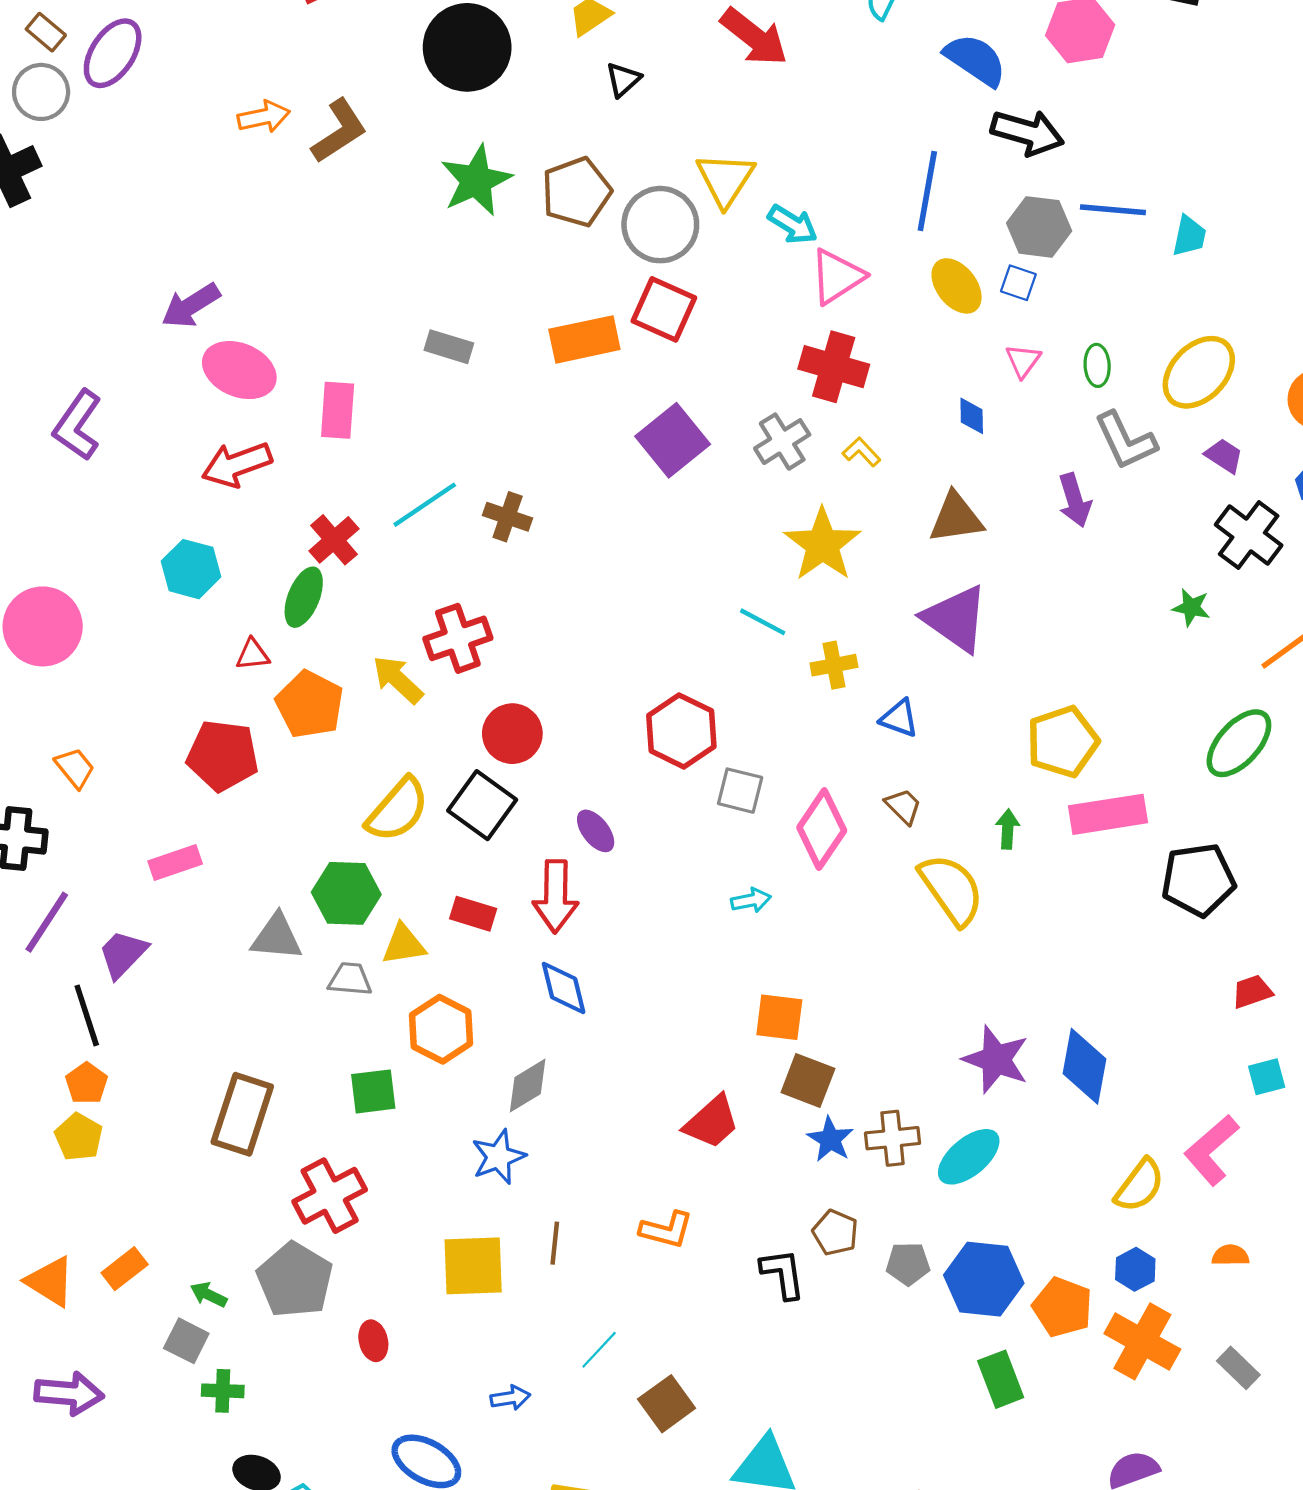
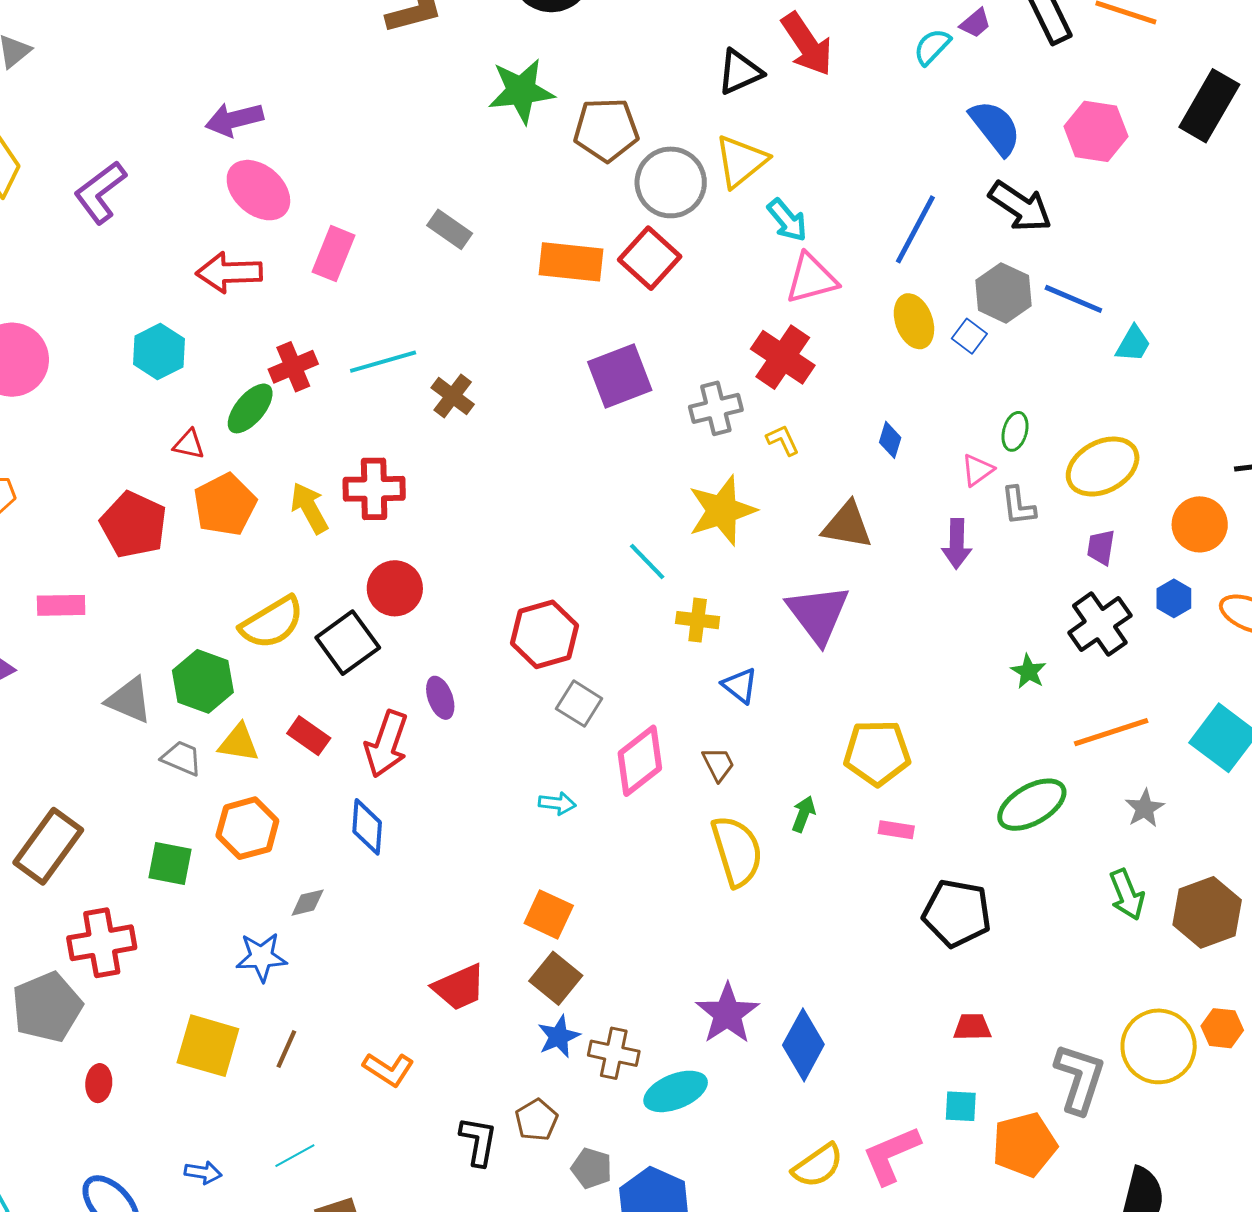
black triangle: (623, 80) -> (740, 72), moved, size x1.4
pink triangle: (1023, 361) -> (977, 470), moved
gray L-shape: (1125, 441) -> (1018, 506), size x0.7
purple trapezoid: (1224, 456) -> (1101, 547), turned -132
pink rectangle: (1108, 814) -> (896, 830), size x0.5
gray diamond: (528, 1086) -> (308, 903), size x0.7

